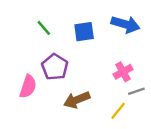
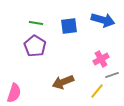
green line: (44, 28) -> (36, 23), turned -40
purple pentagon: (55, 67) -> (35, 46), moved
pink semicircle: (28, 86) -> (14, 93), moved

